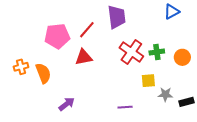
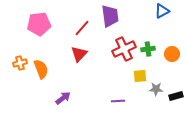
pink pentagon: (57, 36) -> (39, 24), moved
red cross: (131, 52) -> (124, 49), turned 30
red triangle: (84, 57) -> (79, 54), turned -36

